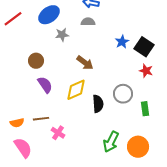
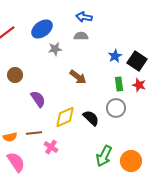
brown circle: (36, 61) -> (15, 75), moved
yellow diamond: (76, 90) -> (65, 117), moved
black semicircle: (98, 104) -> (91, 118), turned -42
green rectangle: (145, 109) -> (119, 84), moved

